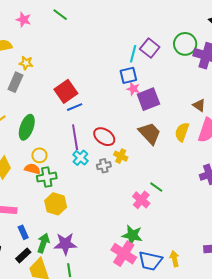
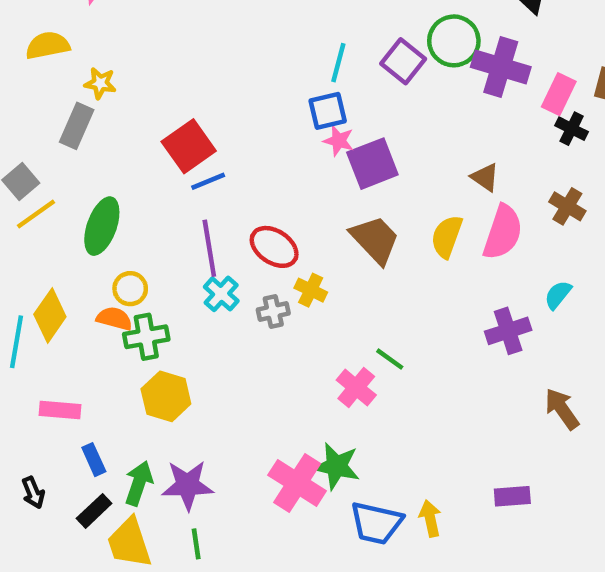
purple square: (150, 48) -> (403, 61), moved
pink cross: (124, 254) -> (297, 483), moved

